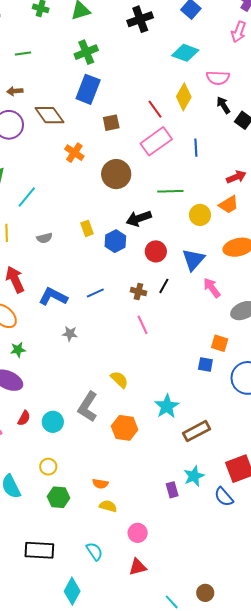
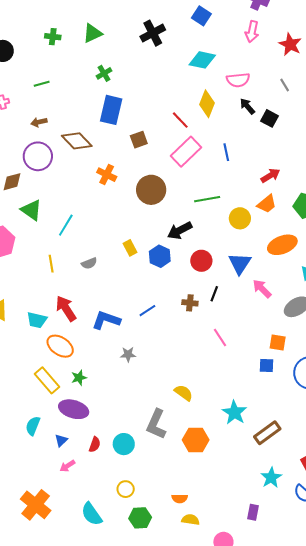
green cross: (86, 52) -> (104, 73), size x0.7
pink line: (143, 325) -> (220, 337), moved
purple rectangle: (172, 490) -> (253, 512), moved, turned 35

